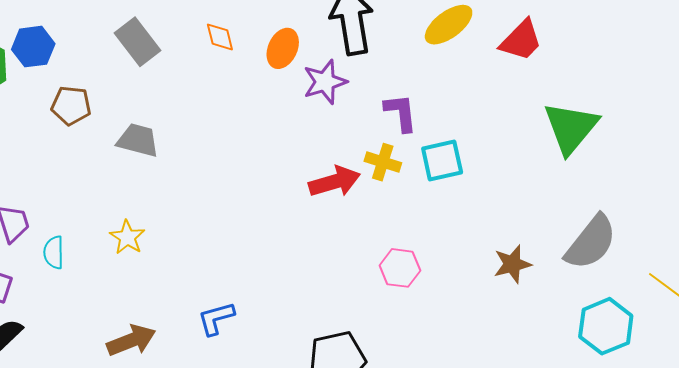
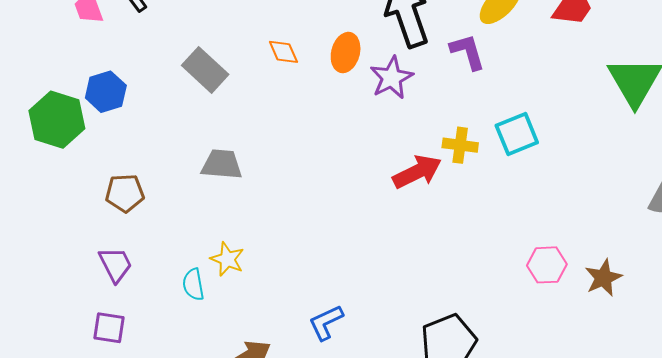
brown pentagon: (71, 105) -> (125, 193), moved
purple L-shape: (401, 113) -> (468, 52), moved
cyan semicircle: (54, 252) -> (193, 285), moved
brown star: (512, 264) -> (603, 278), moved
pink hexagon: (400, 268) -> (547, 265), moved

